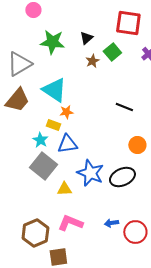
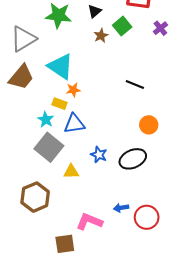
blue star: (90, 173) -> (99, 155), size x0.6
pink L-shape: (70, 223) -> (89, 222), moved
brown hexagon: (35, 233) -> (35, 197), moved

